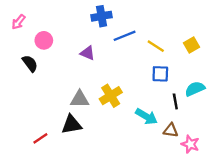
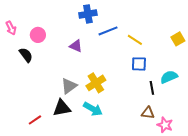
pink arrow: (18, 22) -> (11, 28), moved, turned -64
yellow square: (191, 45) -> (178, 39), moved
gray triangle: (80, 99) -> (69, 86), turned -36
cyan arrow: (146, 116) -> (93, 109), moved

